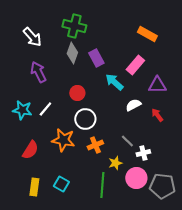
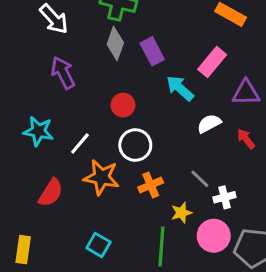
white line: (45, 109) -> (80, 143), moved
yellow rectangle: (34, 187) -> (23, 250), moved

